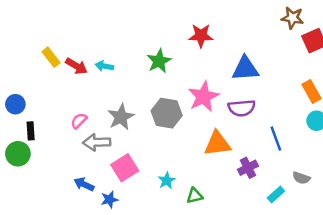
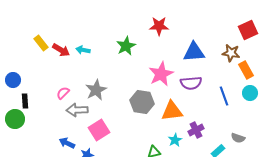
brown star: (292, 18) -> (231, 53), moved
gray hexagon: (167, 113) -> (142, 102), moved
blue line: (276, 139) -> (224, 96), moved
cyan star: (167, 180) -> (175, 140), moved

